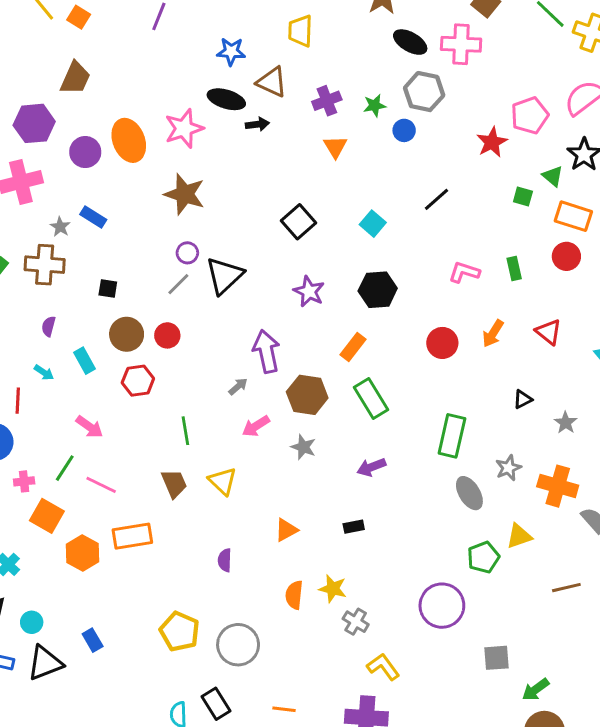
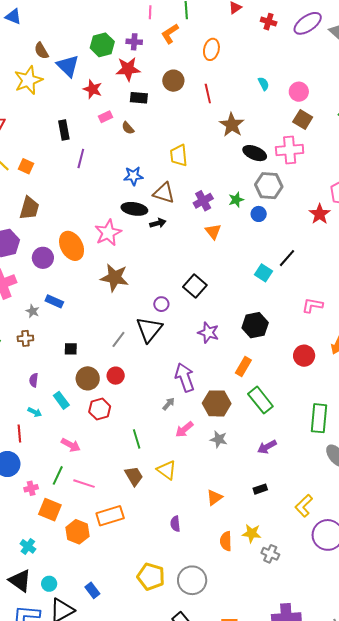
cyan square: (373, 224) -> (263, 273), moved
purple circle: (187, 253) -> (161, 304), moved
brown cross: (45, 265) -> (25, 338), size x0.6
yellow L-shape: (383, 667) -> (304, 506), moved, turned -90

